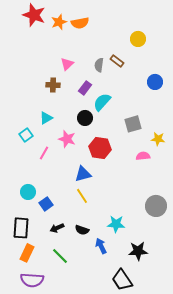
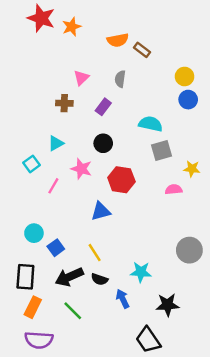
orange semicircle: (80, 23) -> (118, 40), moved
yellow circle: (138, 39) -> (185, 76), moved
brown rectangle: (117, 61) -> (142, 50), moved
cyan semicircle: (102, 102) -> (151, 124), moved, turned 60
yellow line: (82, 196) -> (95, 253), moved
black arrow: (57, 228) -> (69, 277), size x1.6

